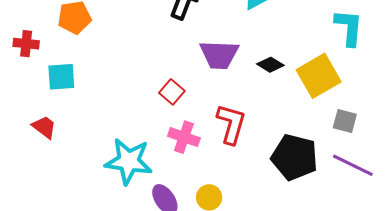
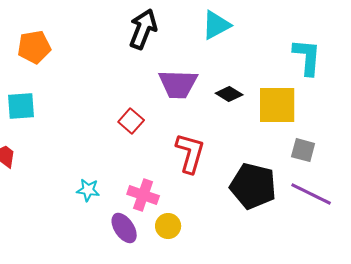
yellow square: (319, 76) -> (277, 105), turned 30
pink cross: (184, 137) -> (143, 195), moved
cyan star: (129, 161) -> (88, 190), size x0.5

